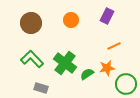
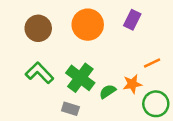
orange circle: (71, 20) -> (88, 25), size x1.6
orange line: (114, 46) -> (152, 63), moved
gray rectangle: (41, 88) -> (70, 109), moved

